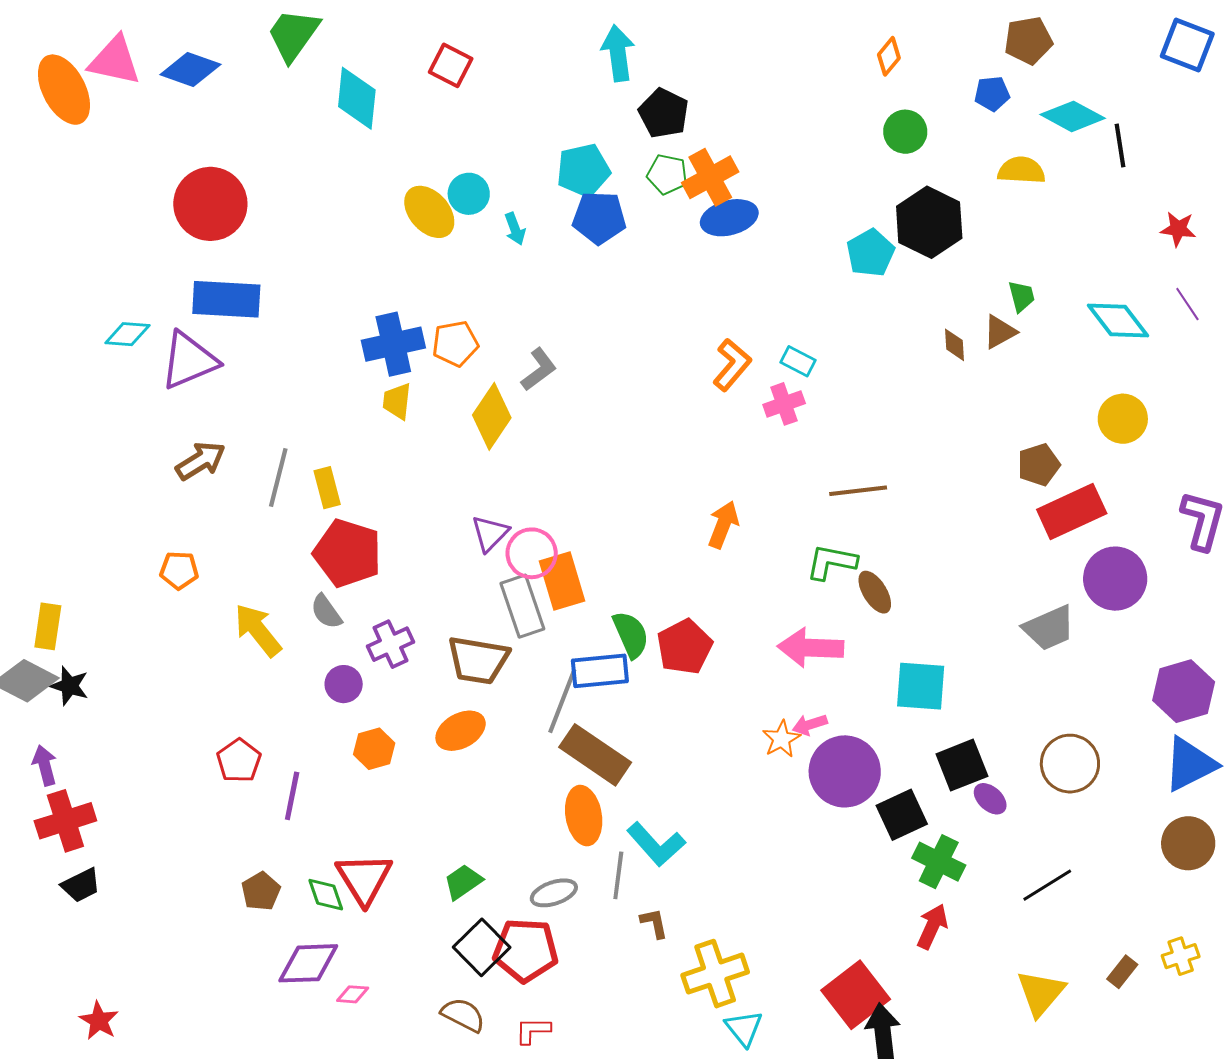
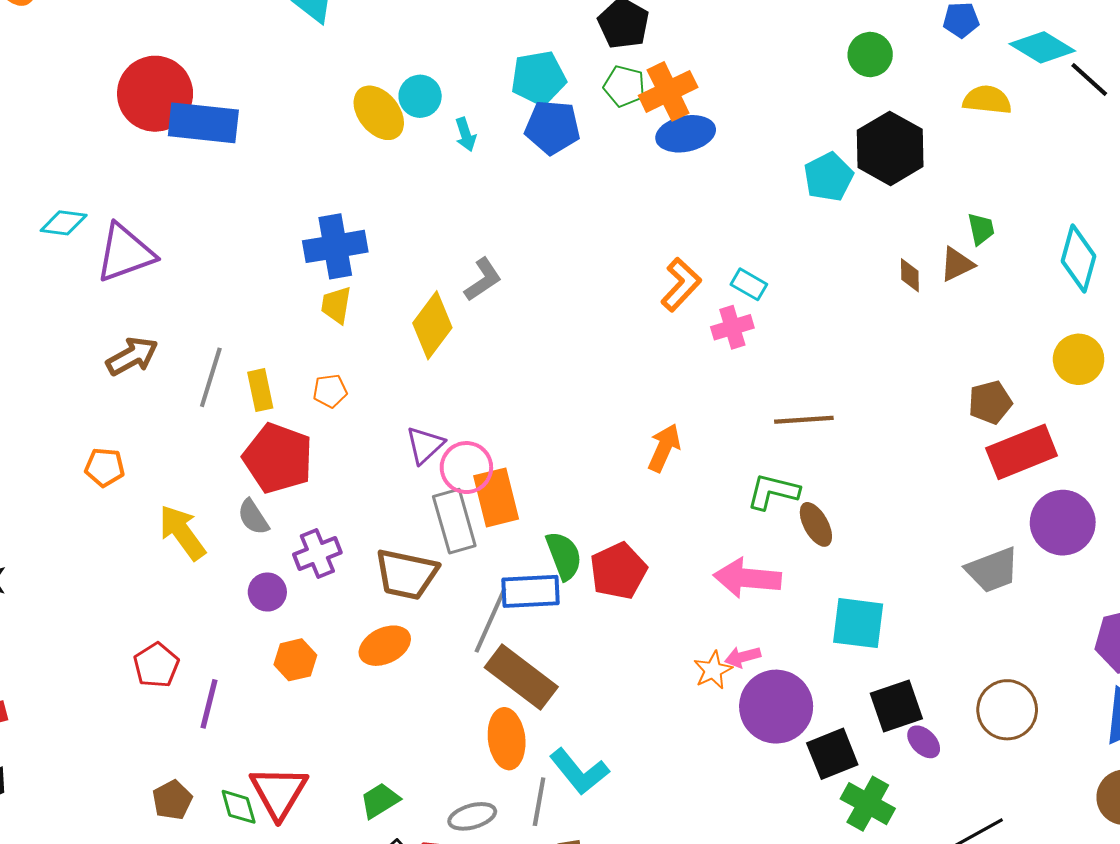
black line: (1120, 146) -> (1089, 79), turned -42
blue rectangle: (226, 299) -> (203, 123), moved
cyan diamond: (1118, 321) -> (1079, 259), turned 50
orange pentagon: (455, 344) -> (330, 391), moved, size x0.7

